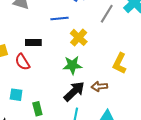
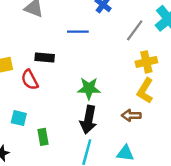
yellow cross: (79, 37) -> (146, 62), moved, turned 30
brown arrow: (99, 86) -> (131, 115), moved
black arrow: (74, 91) -> (88, 120), turned 140

